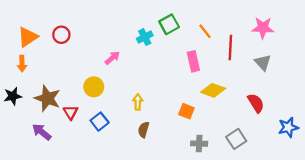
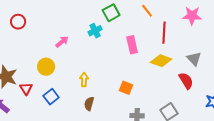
orange line: (205, 31) -> (147, 11), moved
cyan cross: (145, 37) -> (95, 31), moved
gray triangle: (263, 63) -> (194, 59), moved
yellow diamond: (213, 90) -> (161, 61), moved

